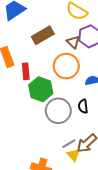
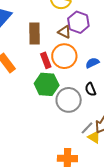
brown rectangle: (43, 35) -> (34, 34), turned -45
red rectangle: (26, 71) -> (46, 60), moved

